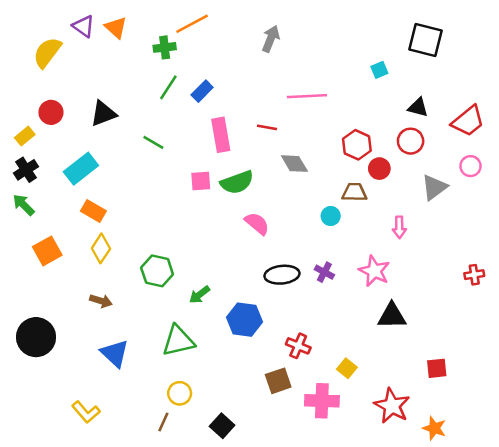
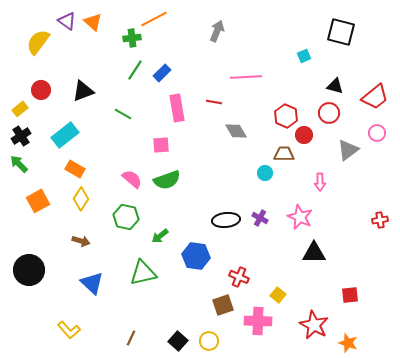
green semicircle: (237, 182) -> (167, 180), moved
pink semicircle: (257, 223) -> (132, 179), moved
yellow circle: (180, 393) -> (209, 341), moved

